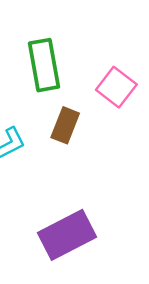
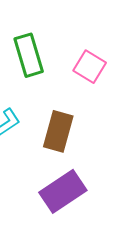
brown rectangle: (65, 125) -> (58, 131), moved, size x1.4

